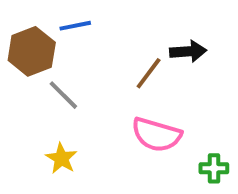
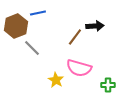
yellow star: (61, 158) -> (56, 80), moved

